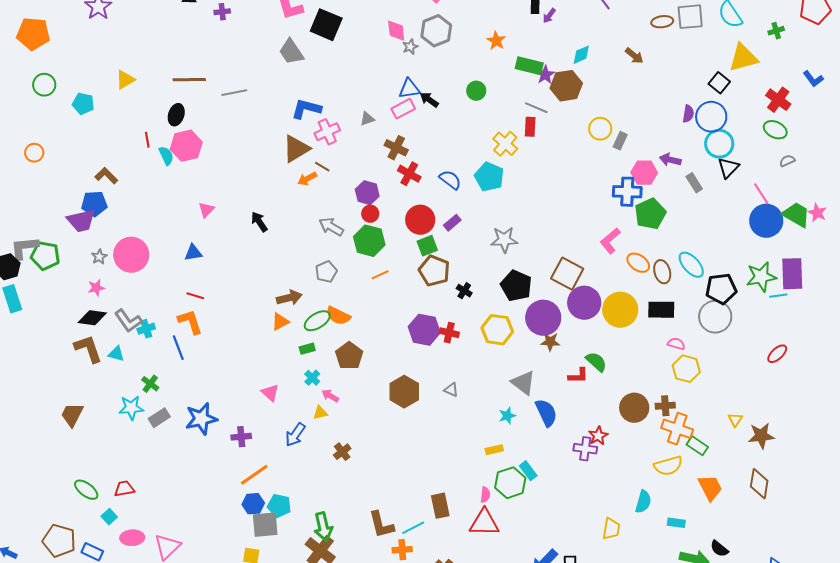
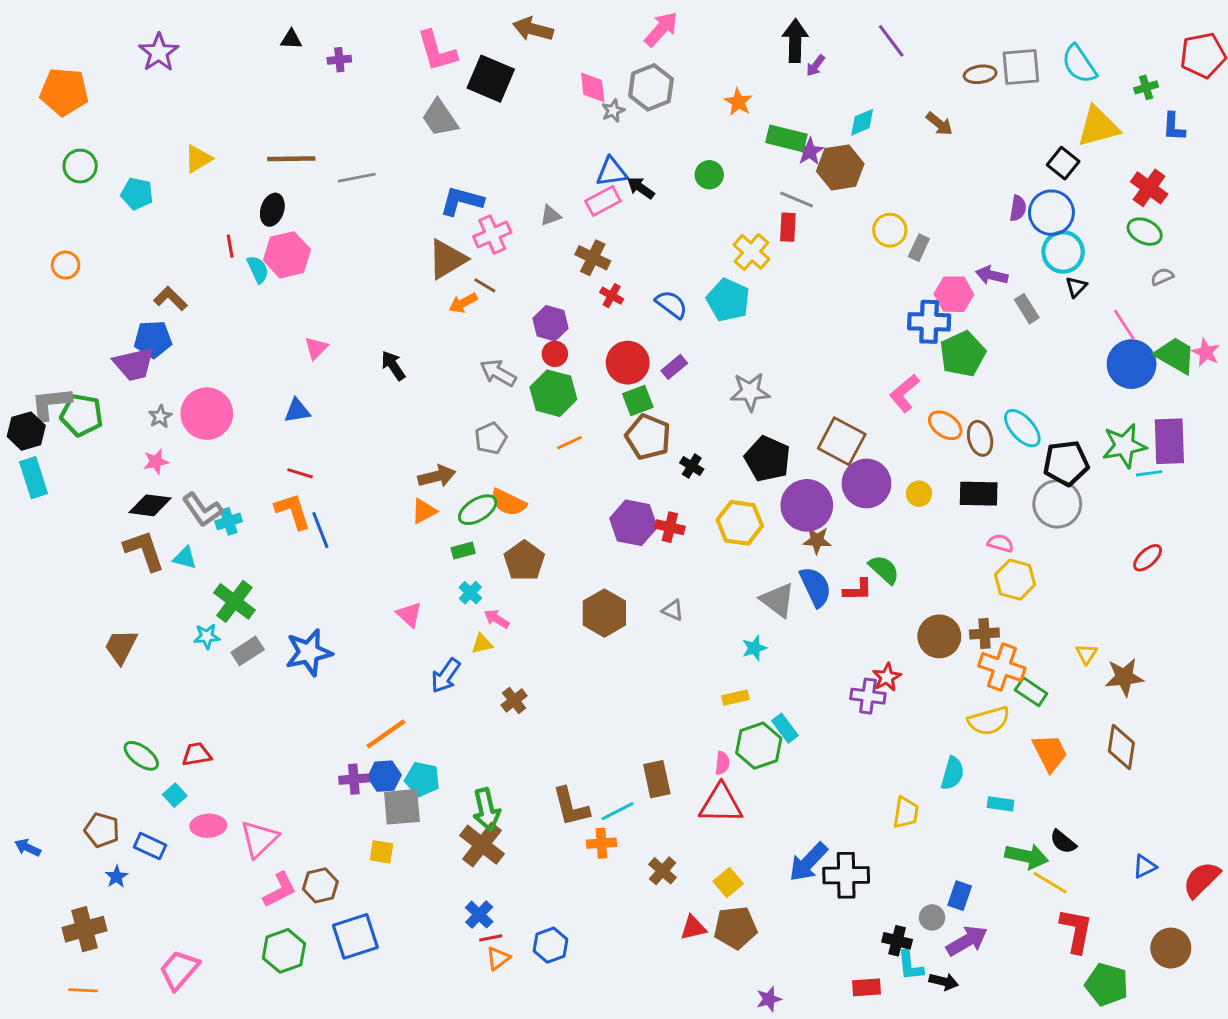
blue L-shape: (813, 79) -> (1174, 127), moved, turned 40
black triangle: (728, 168) -> (1076, 287), size x0.7
red cross: (409, 174) -> (612, 296), size x0.7
yellow circle: (620, 310) -> (919, 494), size x0.5
blue line: (178, 348) -> (320, 530), moved
green cross: (150, 384) -> (234, 601), size x1.6
cyan star: (131, 408) -> (207, 636), size x0.7
blue semicircle: (546, 413) -> (816, 587), moved
purple cross: (241, 437) -> (354, 779), moved
brown pentagon: (59, 541) -> (102, 830), size x0.7

